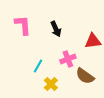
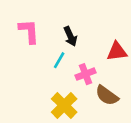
cyan line: (38, 66) -> (59, 60), moved
yellow cross: (51, 84) -> (64, 105), size x1.5

